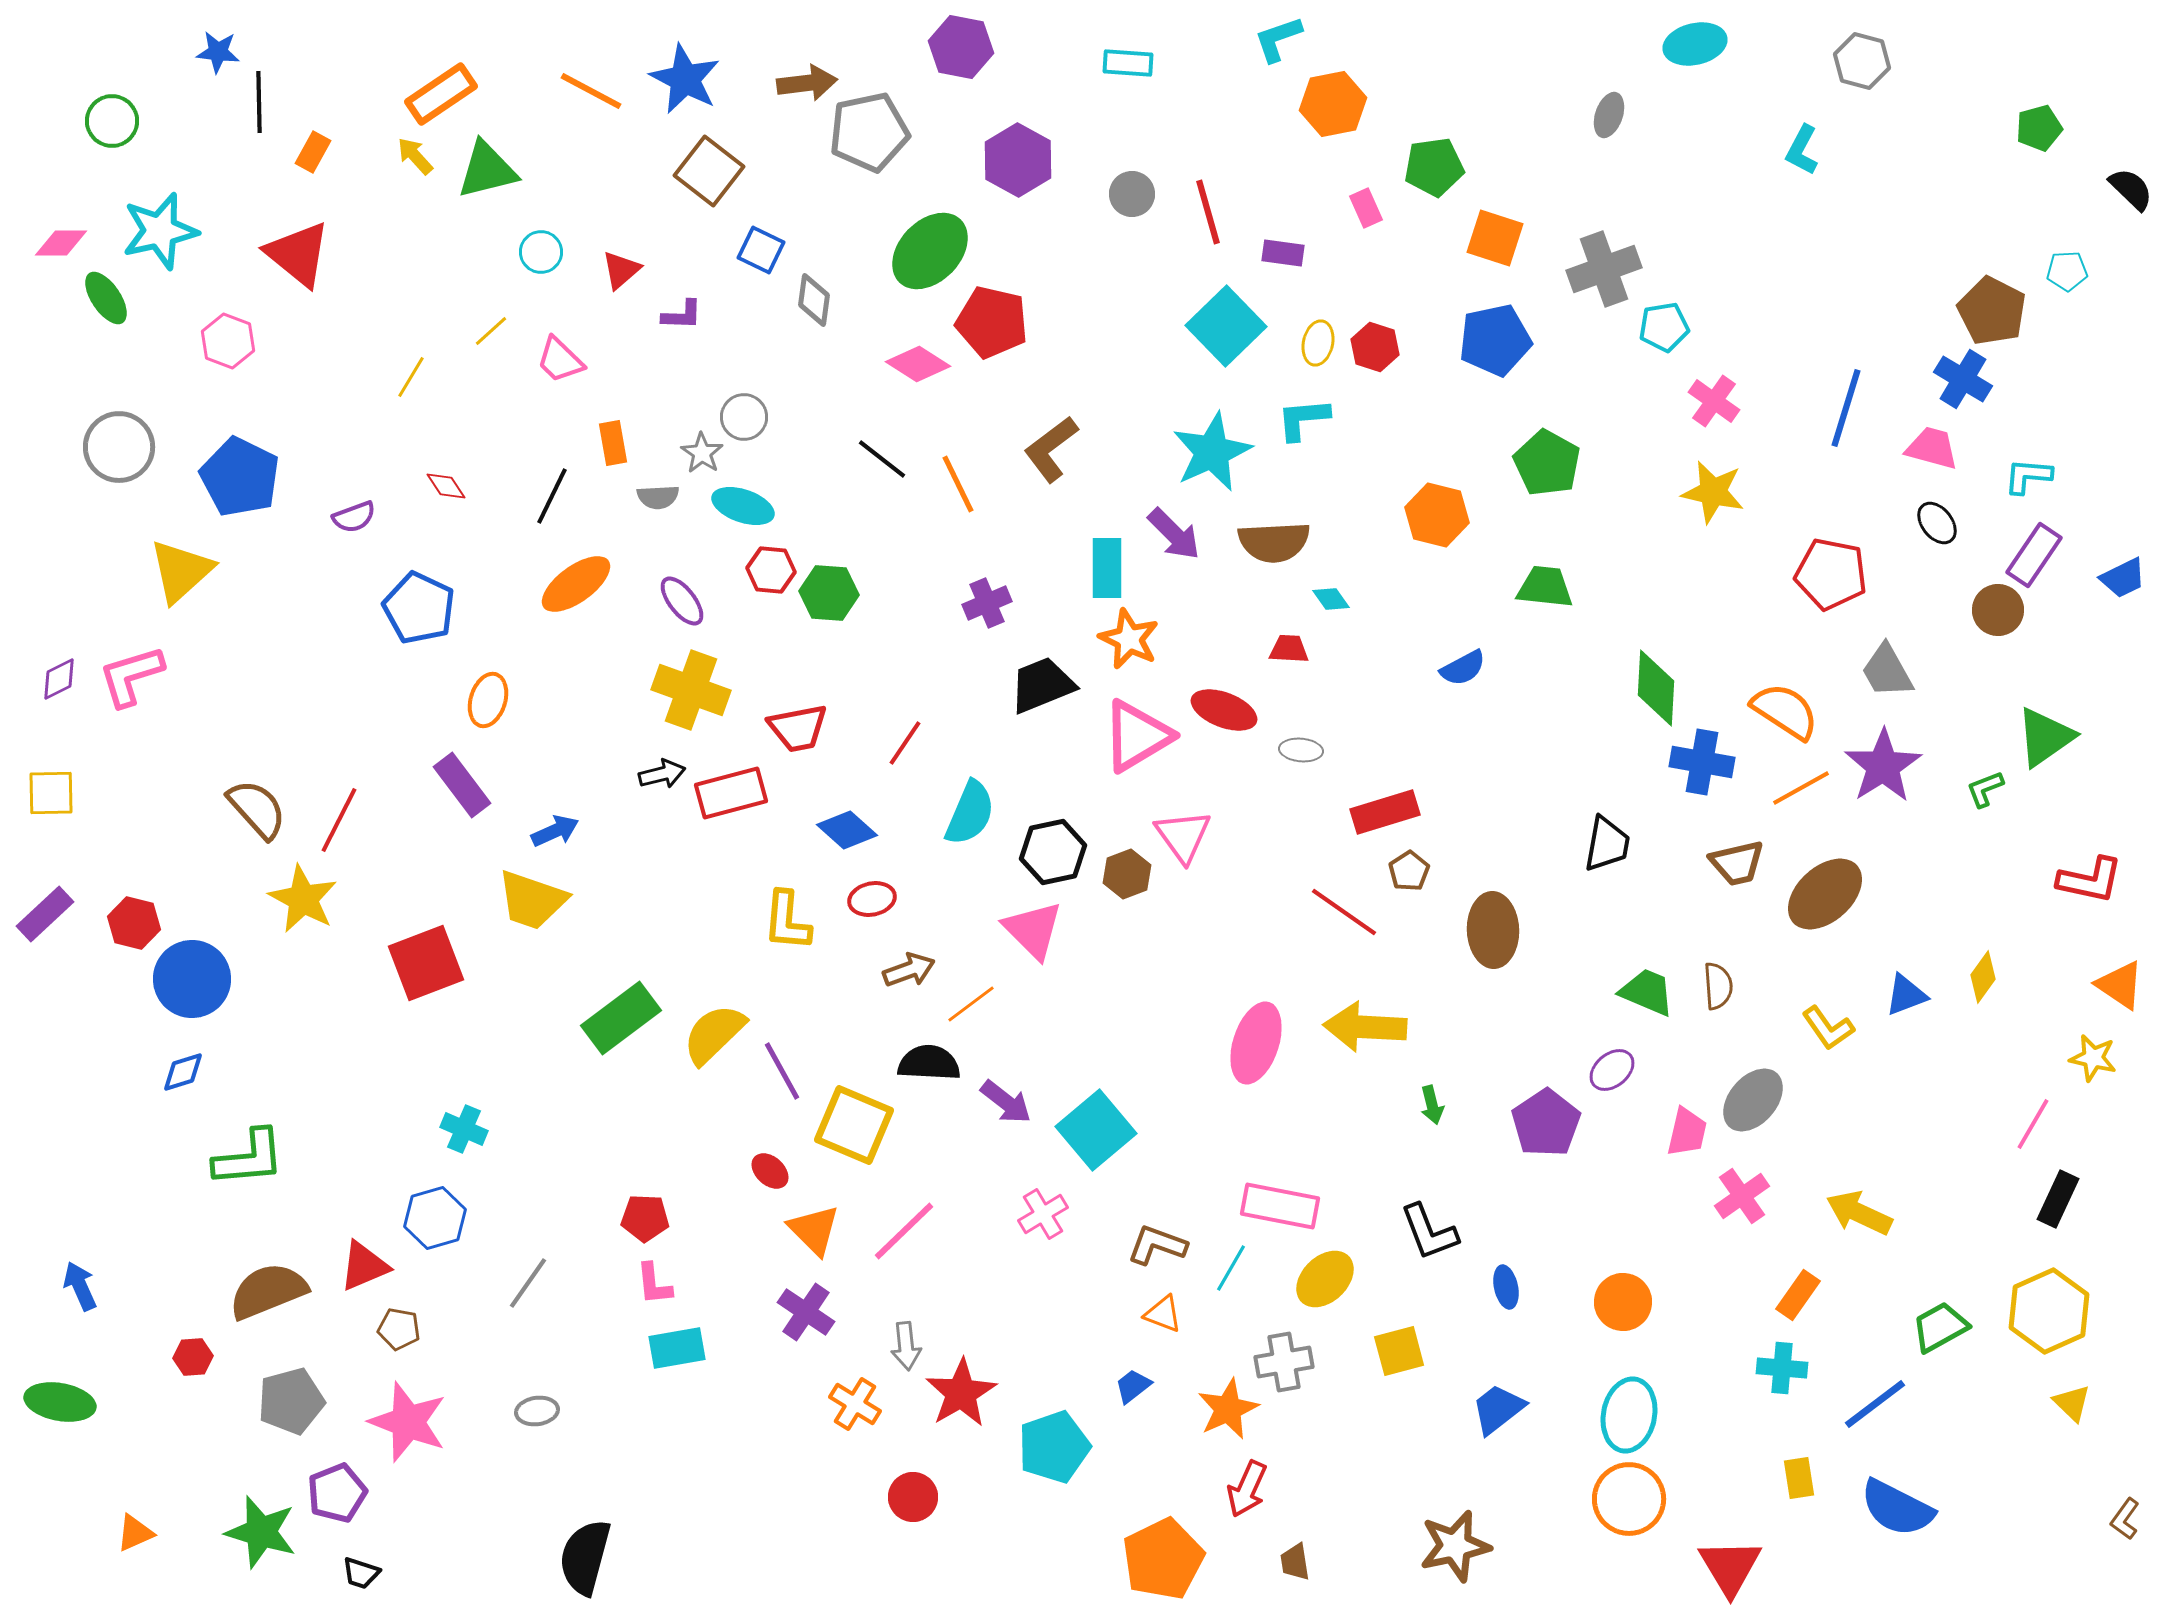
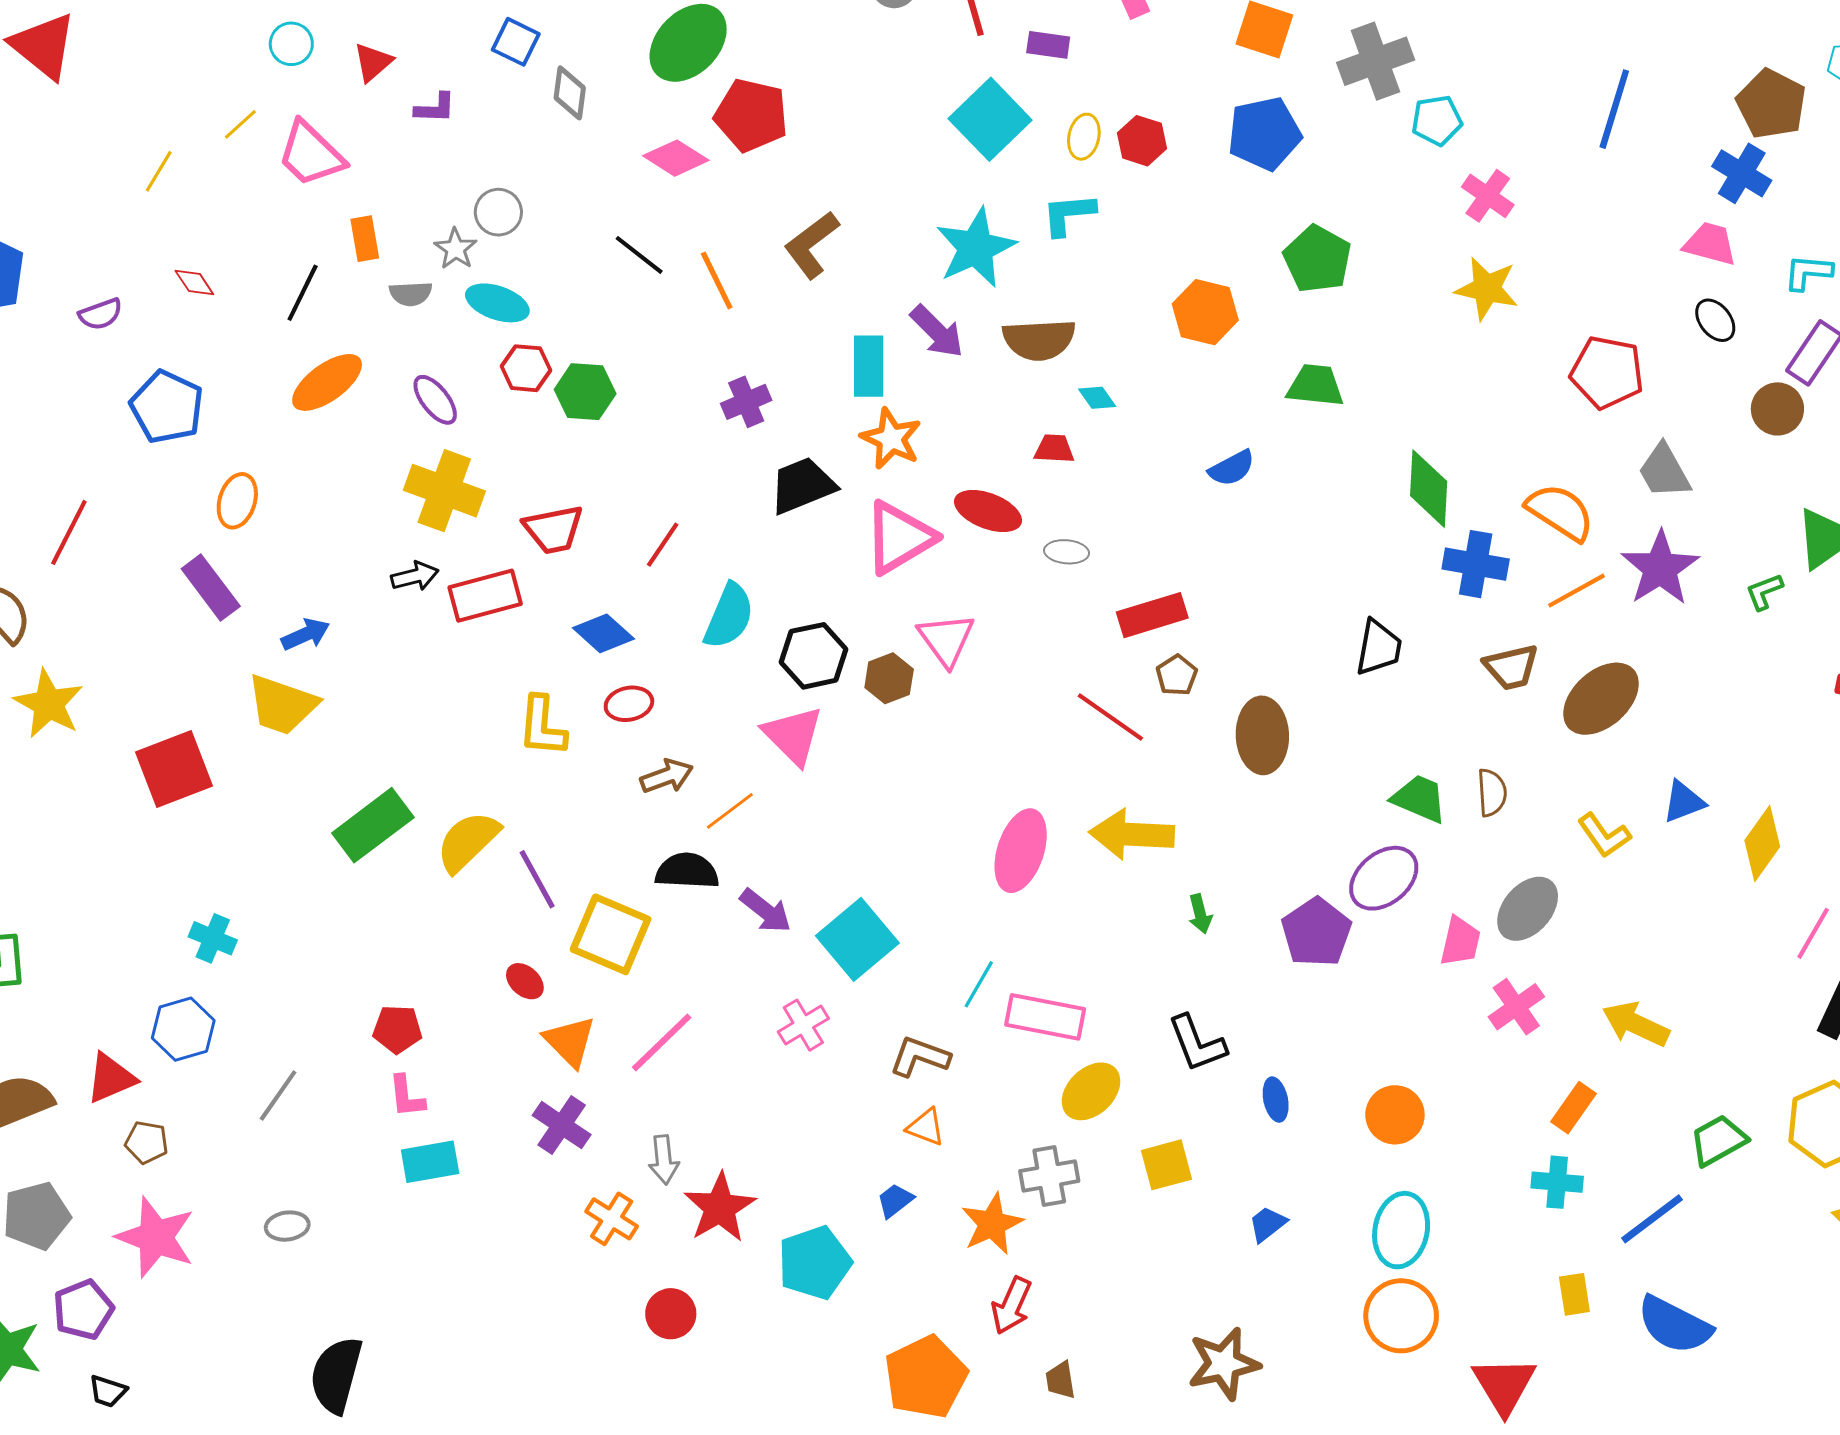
pink trapezoid: (560, 360) -> (311, 154), size x1.4
blue line: (1846, 408) -> (1614, 109), moved
red line: (339, 820) -> (69, 532), moved
yellow diamond: (1983, 977) -> (1762, 844), moved, size x1.4
purple ellipse: (1612, 1070) -> (1384, 878), size x1.5
cyan line: (1231, 1268) -> (979, 984), moved
blue trapezoid: (1498, 1409) -> (1267, 1224), size x0.7

